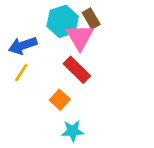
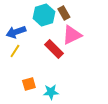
pink triangle: (80, 37) -> (72, 35), moved, turned 35
orange square: (60, 100) -> (29, 84), moved, turned 32

